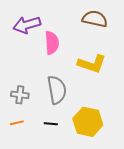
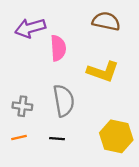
yellow hexagon: (88, 122) -> (116, 136), moved

